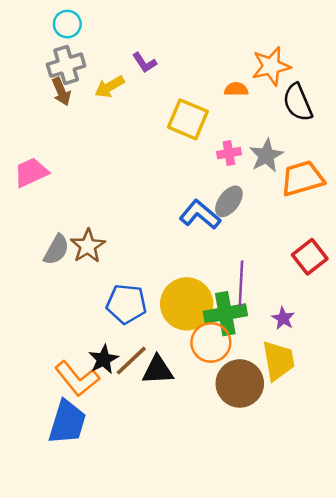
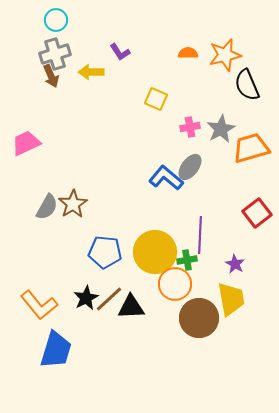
yellow arrow: (109, 87) -> (91, 72), turned 30
orange semicircle: (236, 89) -> (188, 53), moved
yellow square: (188, 119) -> (156, 99), size x0.7
green cross: (225, 314) -> (187, 260), size x0.6
orange L-shape: (77, 379) -> (39, 305), moved

